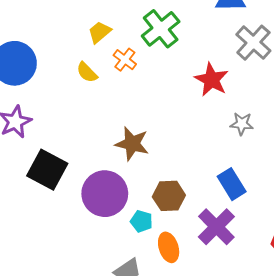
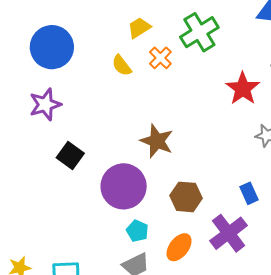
black square: (47, 170) -> (70, 156), size x0.7
blue rectangle: (232, 184) -> (249, 193), size x0.7
cyan pentagon: (141, 221) -> (137, 231), moved
orange ellipse: (169, 247) -> (179, 247), turned 48

